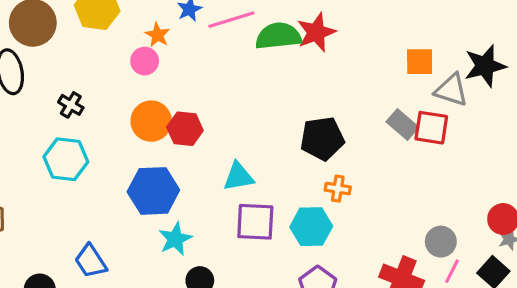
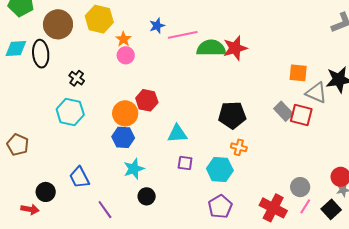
orange star: (157, 35) -> (123, 39), moved
orange circle: (151, 121) -> (125, 113), moved
blue hexagon: (153, 191) -> (123, 137), size x0.7
purple square: (255, 222) -> (185, 163), size x0.6

